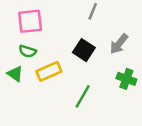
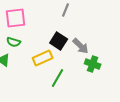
gray arrow: (119, 44) -> (81, 46), moved, turned -84
yellow rectangle: (49, 71) -> (43, 58), moved

